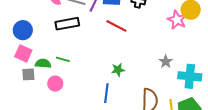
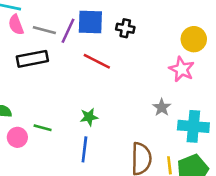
pink star: (177, 20) -> (182, 69), moved
green line: (63, 59) -> (43, 128), moved
green star: (118, 70) -> (89, 117), moved

